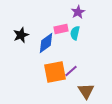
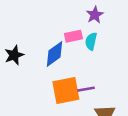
black star: (21, 35) -> (14, 55), moved
purple line: (71, 71) -> (86, 89), turned 32

